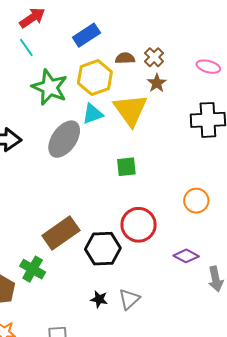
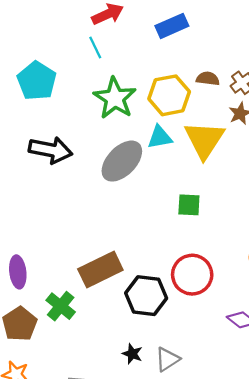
blue rectangle: (86, 35) -> (172, 26), moved

